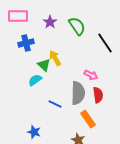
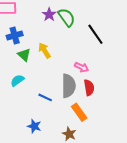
purple star: (50, 22) -> (49, 15), moved
green triangle: (44, 65) -> (24, 55), moved
cyan semicircle: (35, 80) -> (17, 80), moved
blue star: (34, 132) -> (34, 126), moved

